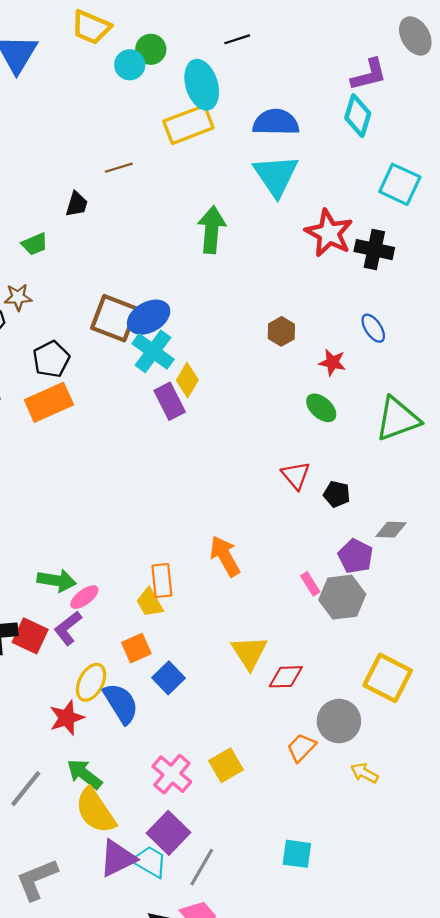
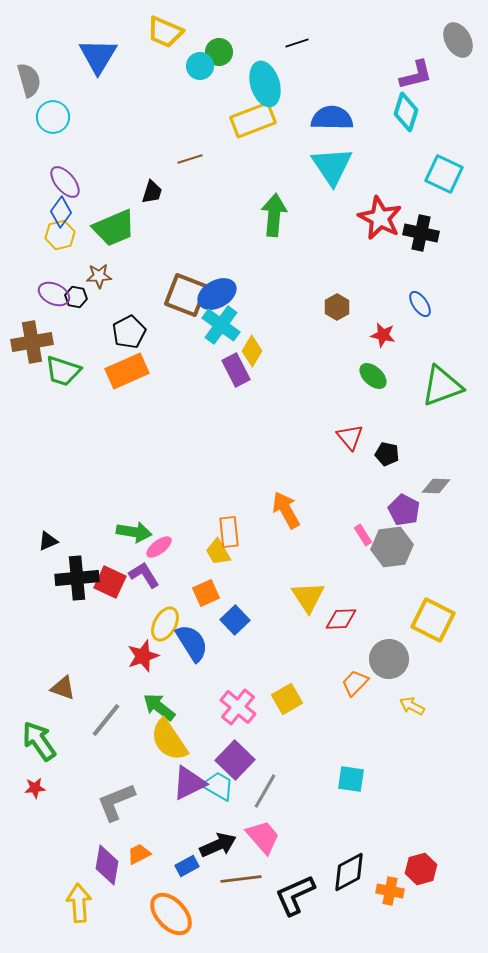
green trapezoid: (35, 244) -> (114, 228), size x1.8
purple L-shape: (68, 628) -> (144, 575), turned 96

